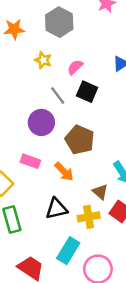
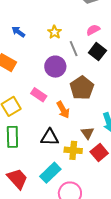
yellow star: (43, 60) -> (54, 32), moved

